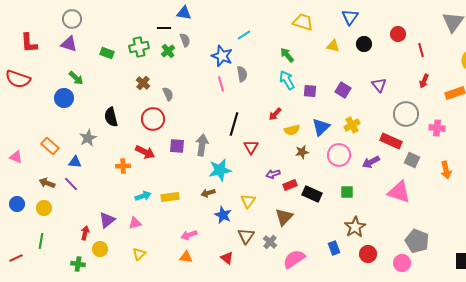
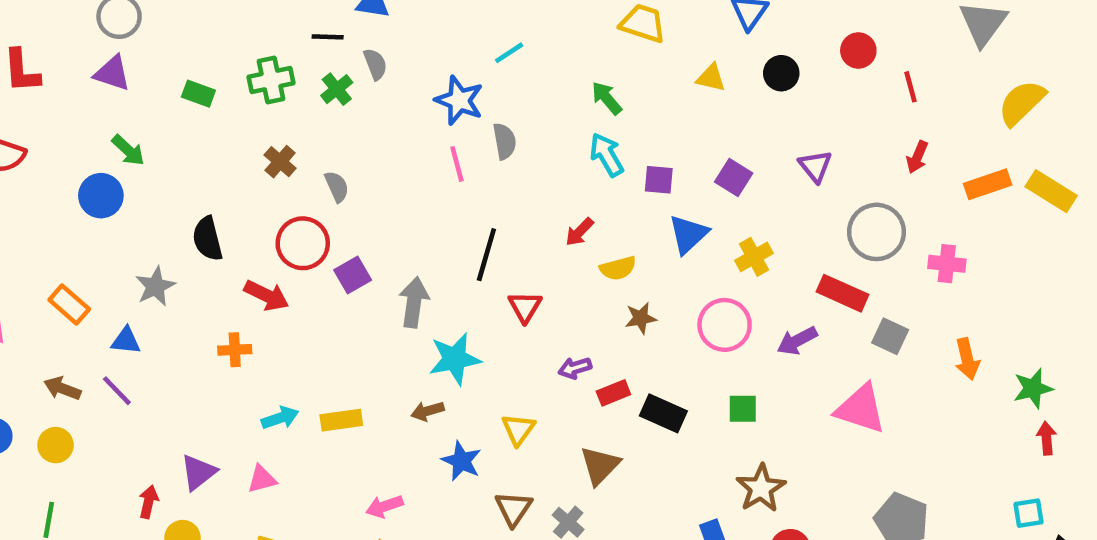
blue triangle: (321, 127) -> (688, 234), moved
purple square: (177, 146) -> (353, 275), moved, turned -35
red arrow: (145, 152) -> (266, 295), moved

